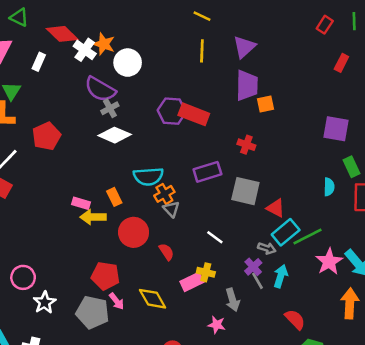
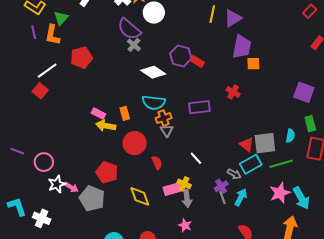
purple triangle: (244, 47) -> (233, 18), moved
gray cross: (110, 108) -> (134, 45), turned -32
red rectangle: (194, 114) -> (197, 61), size x0.6
white diamond: (115, 135) -> (153, 72), moved
gray square: (245, 191) -> (265, 143), moved, turned -30
green line: (308, 237) -> (281, 164), moved
gray arrow: (232, 300) -> (187, 198), moved
pink arrow: (117, 301) -> (71, 187), moved, turned -32

